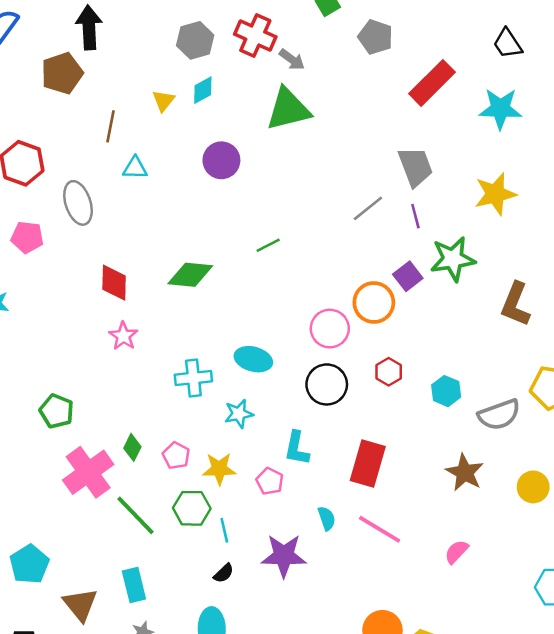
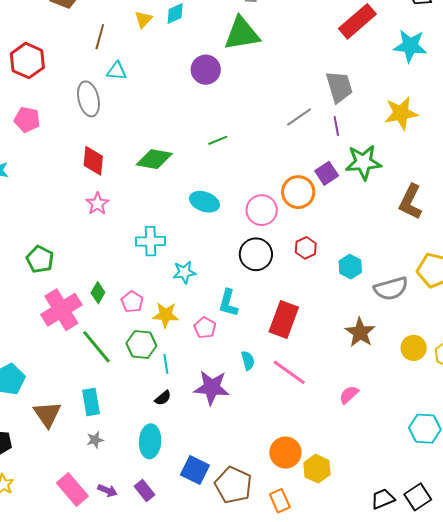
purple circle: (221, 160) -> (206, 70), moved
gray ellipse: (78, 203) -> (89, 99), moved
cyan ellipse: (253, 359) -> (204, 202), moved

